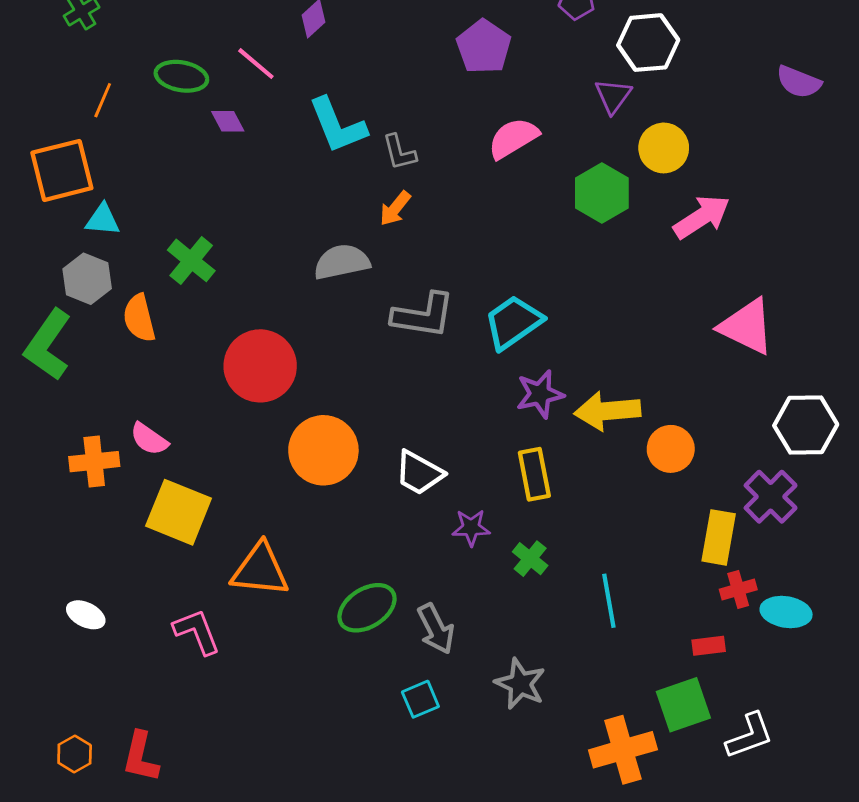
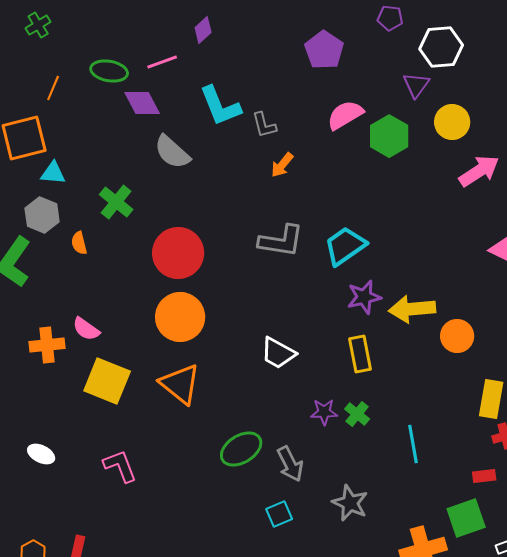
pink line: (256, 64) -> (162, 62), turned -60
purple diamond: (228, 121) -> (142, 103), size x1.5
green hexagon: (602, 193) -> (389, 136), moved
orange arrow: (395, 208) -> (282, 165), moved
gray semicircle: (342, 262) -> (172, 152), moved, turned -126
orange semicircle: (139, 318) -> (79, 243), size x0.7
red circle: (260, 366) -> (178, 253), moved
orange circle: (323, 450) -> (180, 317), moved
purple star: (471, 528) -> (324, 412), moved
orange triangle: (260, 570) -> (180, 384), moved, turned 33

